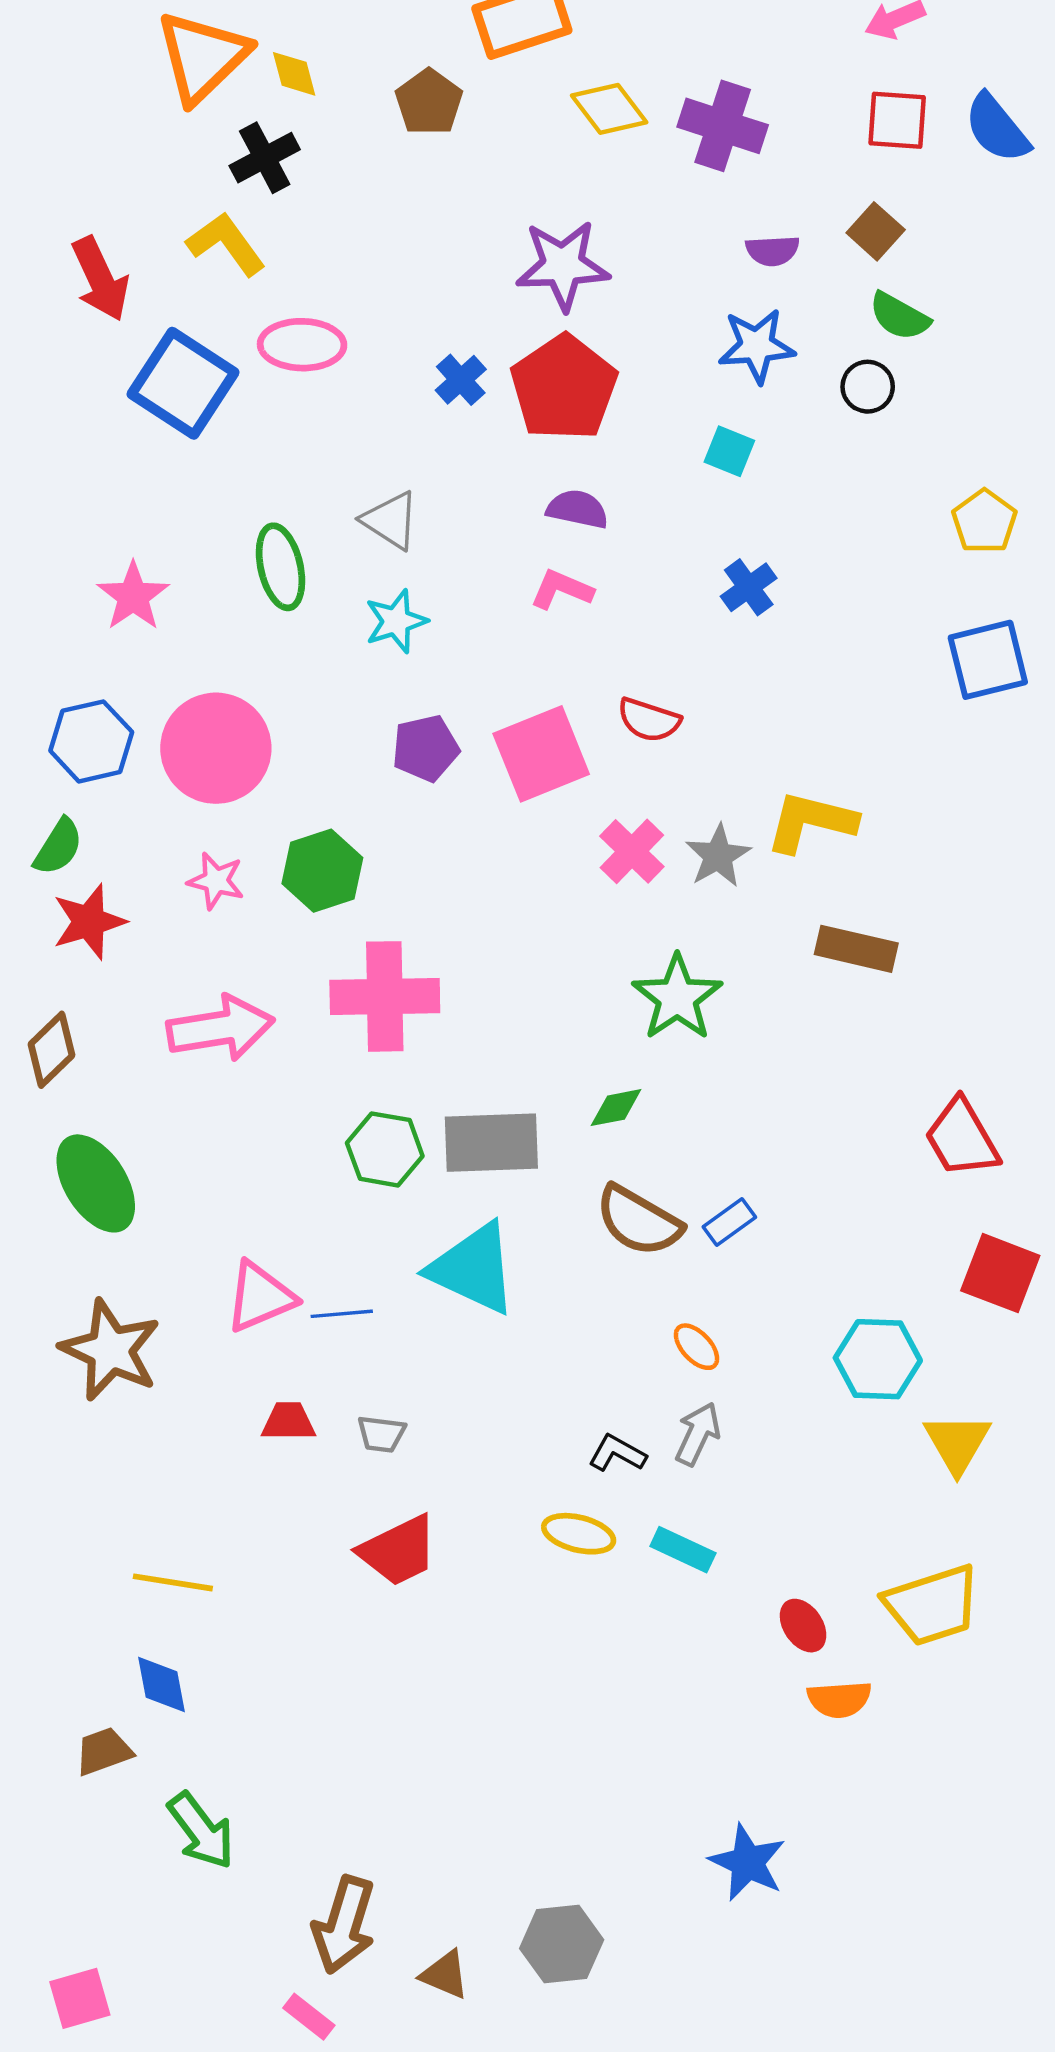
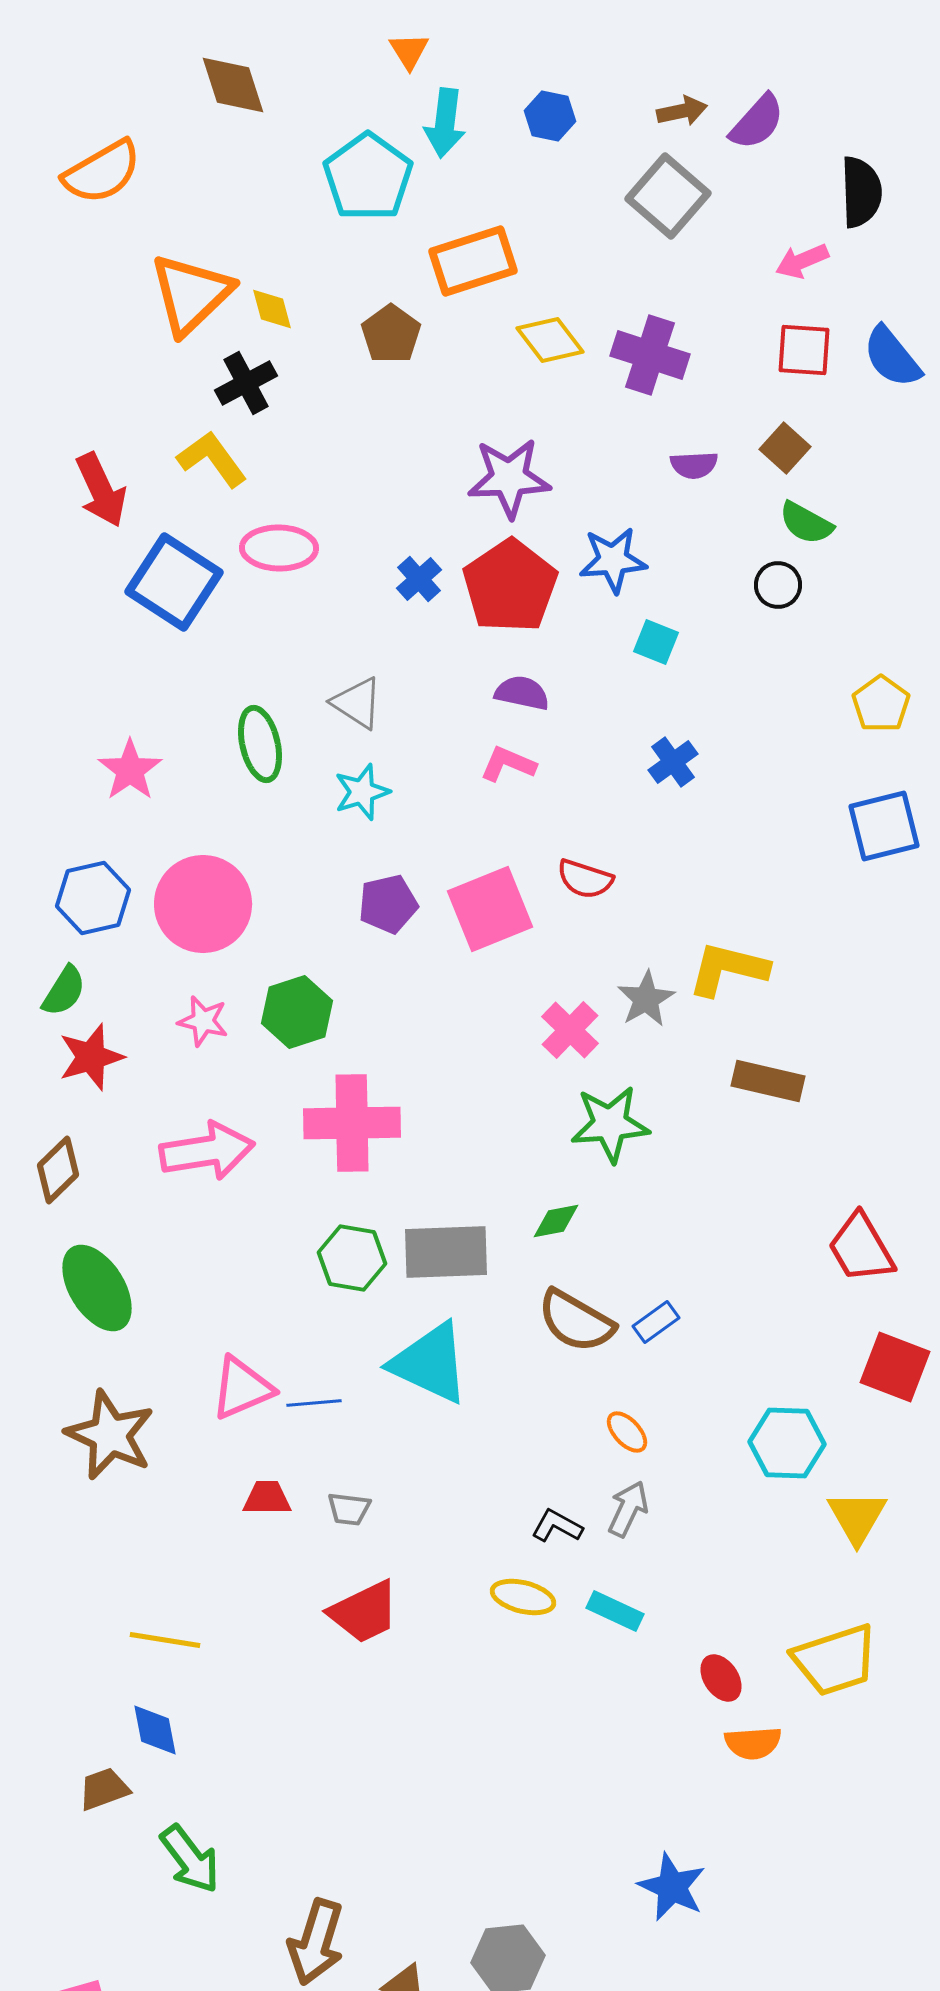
blue star: (757, 346) -> (613, 560), moved
pink cross: (632, 851) -> (570, 1030), moved
green star: (677, 998) -> (610, 1124), turned 30

